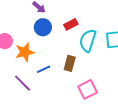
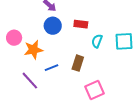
red rectangle: (71, 24) -> (81, 24), turned 32
cyan semicircle: (88, 40) -> (97, 41), size x0.6

